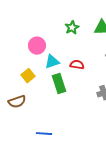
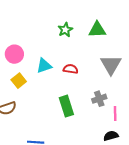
pink circle: (37, 46) -> (14, 54), moved
green rectangle: (59, 84) -> (66, 106), moved

